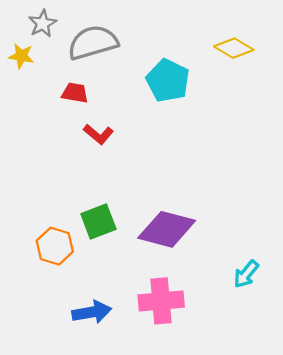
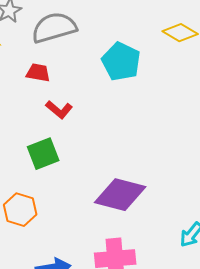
green square: (98, 221) -> (43, 154), moved

